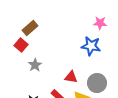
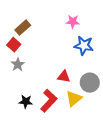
pink star: (100, 23) -> (73, 22), moved
gray star: (35, 65) -> (18, 65), moved

